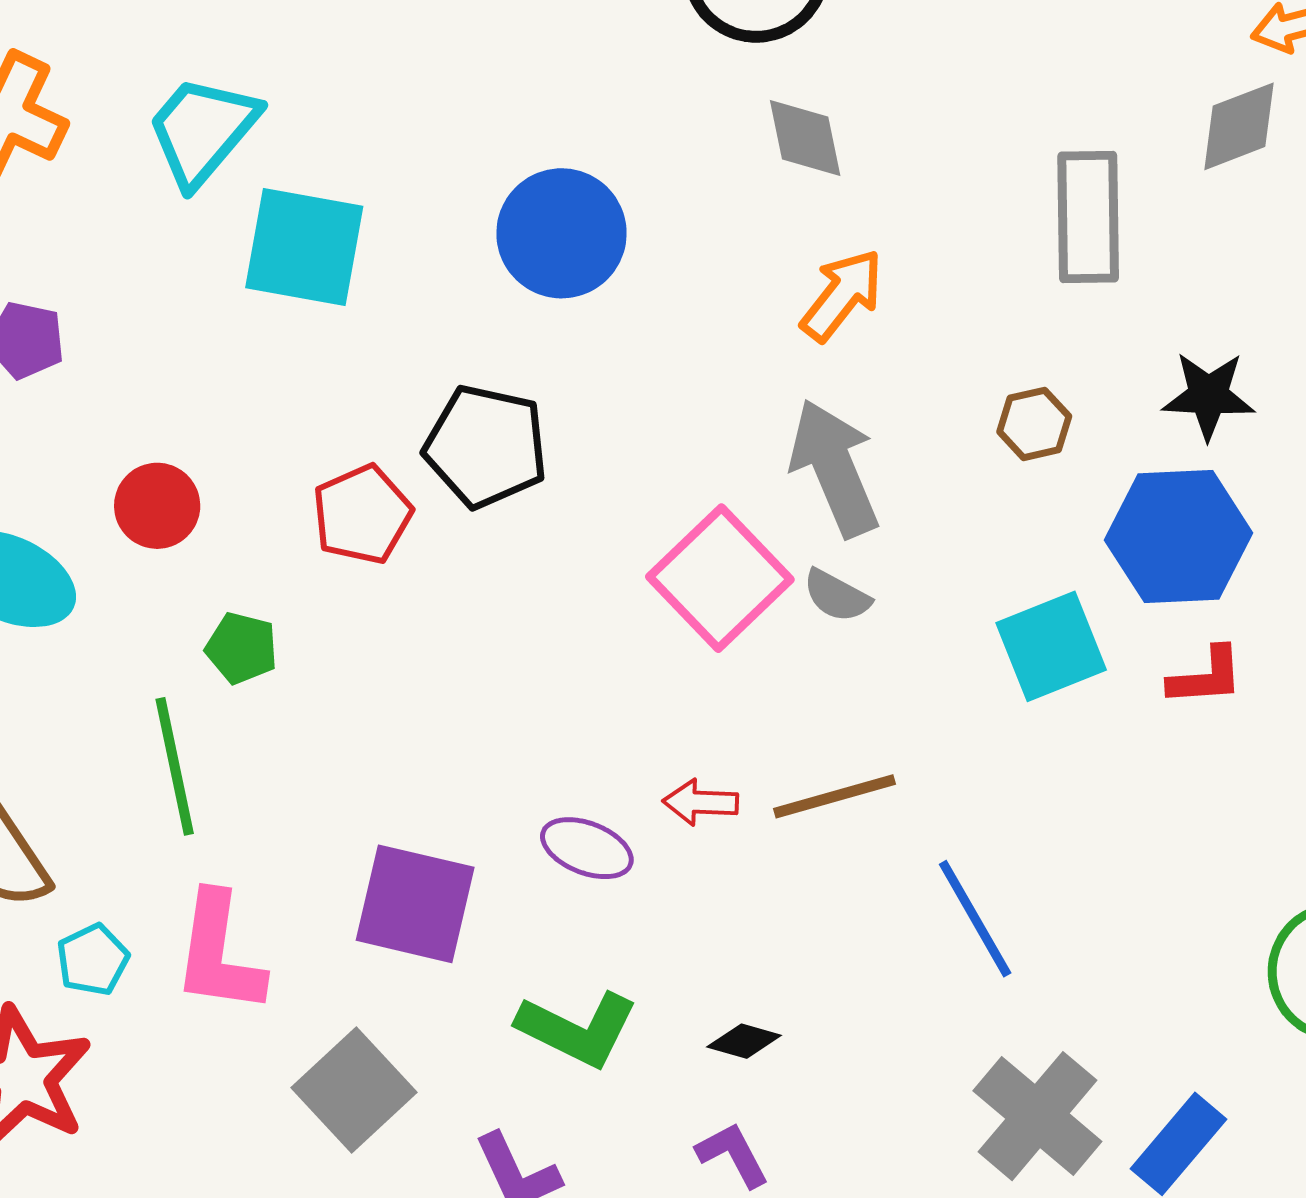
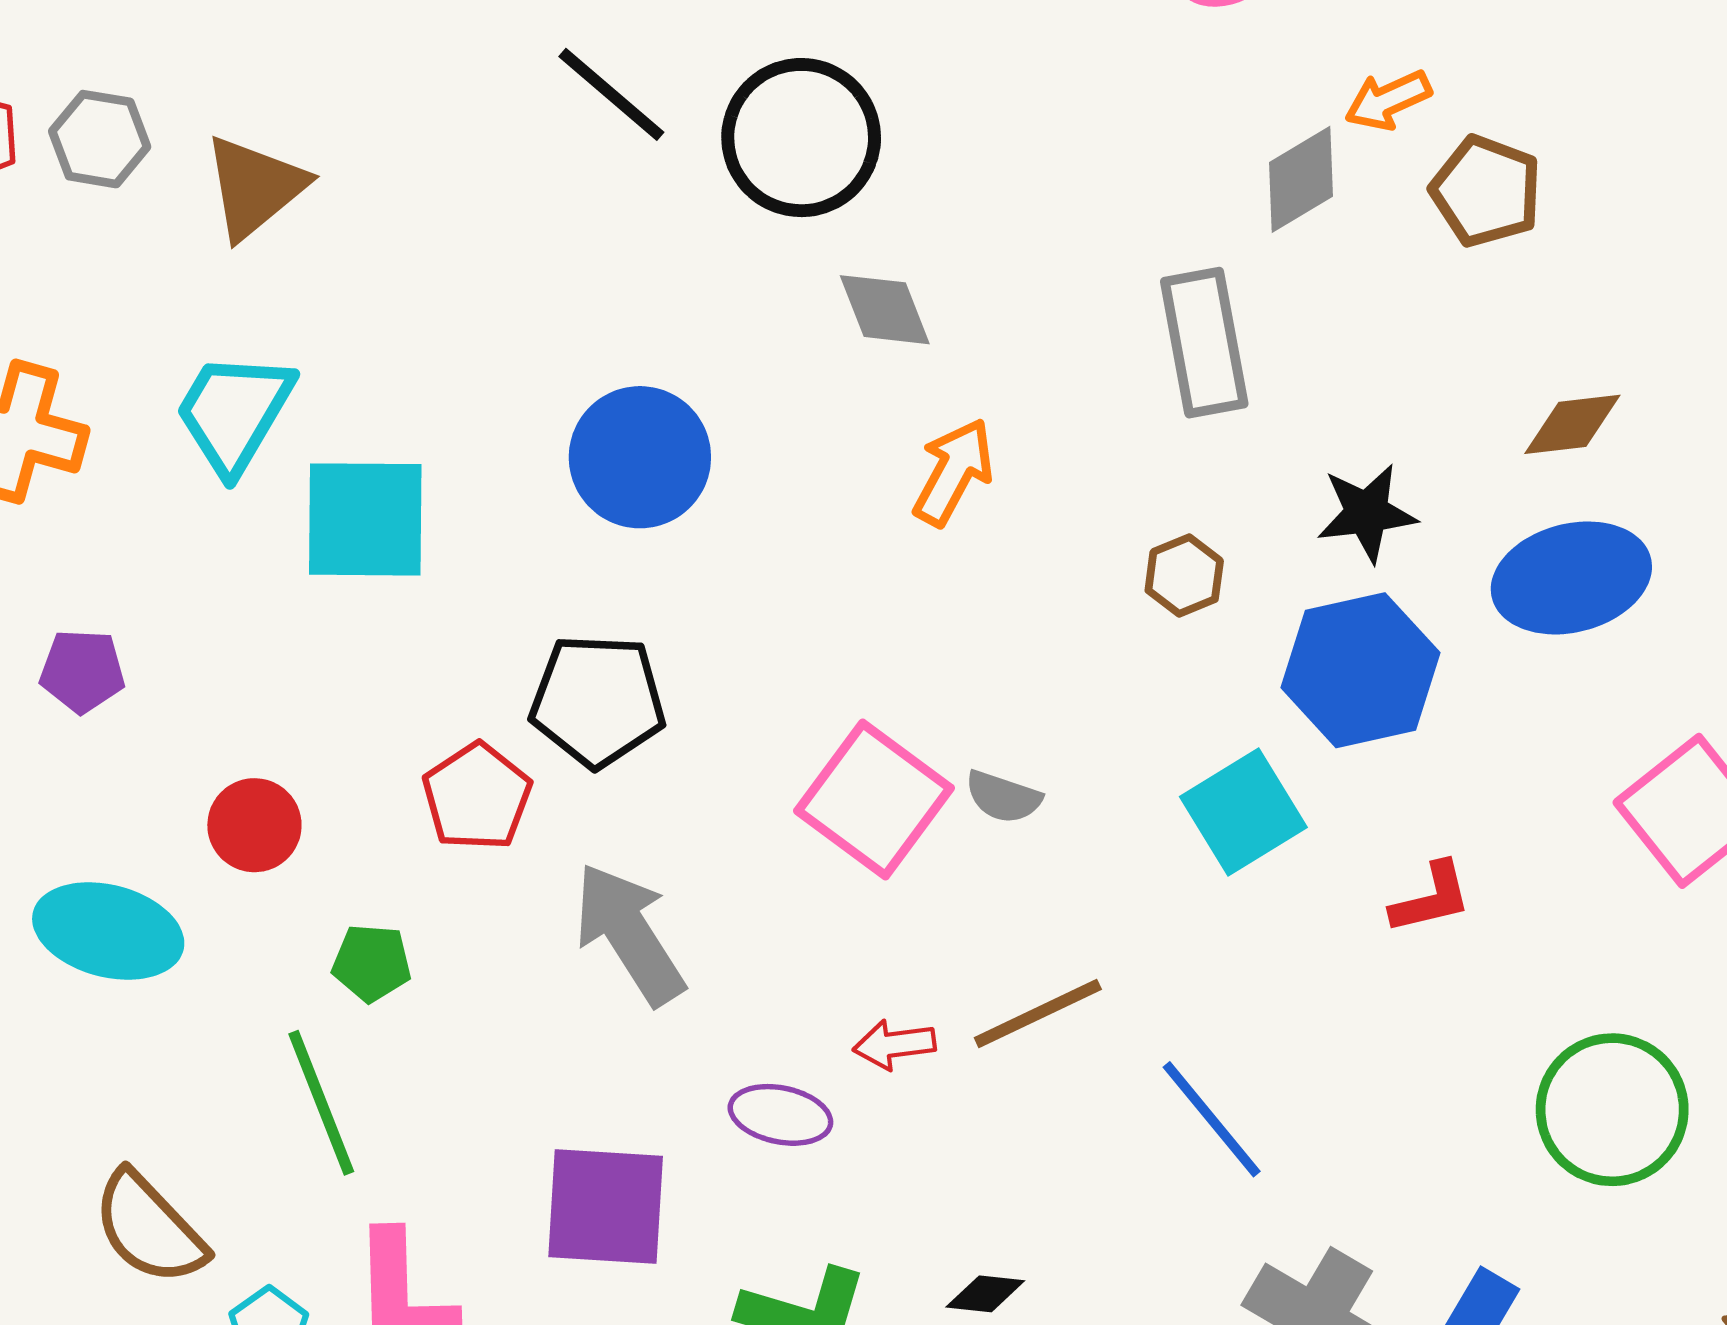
gray diamond: (1239, 126) -> (1301, 179), moved
gray arrow: (834, 468) -> (629, 934), moved
red L-shape: (1206, 677) -> (1431, 898), moved

